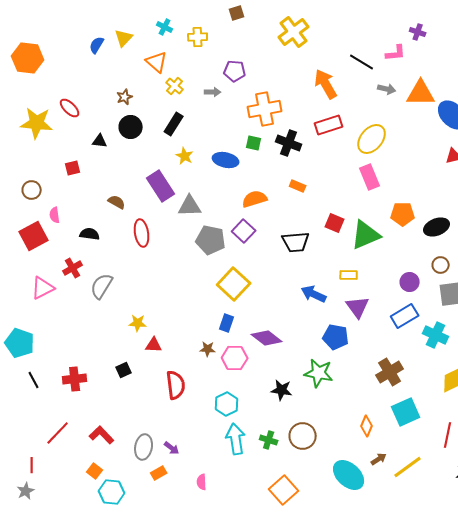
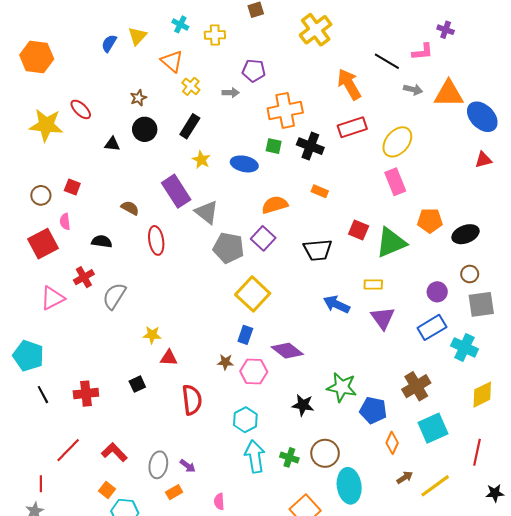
red square: (73, 168) -> (72, 187), moved, turned 35
gray triangle: (190, 206) -> (207, 212), turned 40
blue pentagon: (336, 337) -> (373, 410), moved
cyan ellipse: (349, 475) -> (349, 486), moved, turned 40

